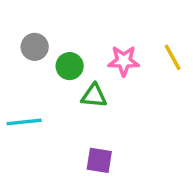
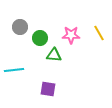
purple square: (99, 160) -> (48, 89), moved

